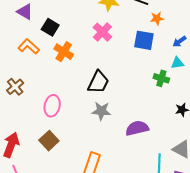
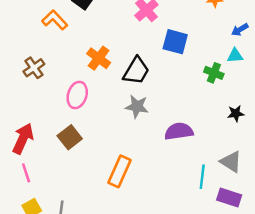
blue square: (144, 40) -> (175, 42), moved
orange cross: (64, 52) -> (99, 58), moved

